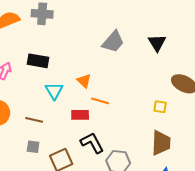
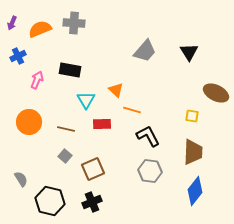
red rectangle: (80, 115) -> (102, 124), moved
black L-shape: (92, 143) -> (148, 136), moved
gray square: (33, 147) -> (65, 156), turned 32

